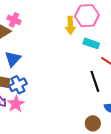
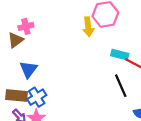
pink cross: (14, 20) -> (26, 26), turned -32
cyan rectangle: (91, 43) -> (120, 55), moved

